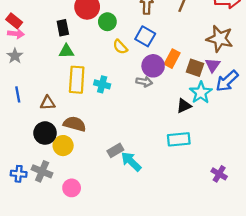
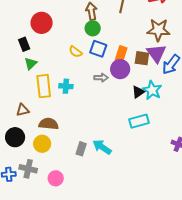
green circle: (107, 22) -> (93, 28), moved
blue square: (145, 36) -> (98, 49), moved
green triangle: (66, 51) -> (31, 64), turned -32
purple triangle: (213, 65) -> (156, 53), size x1.5
purple circle: (153, 66) -> (120, 69), moved
cyan star: (201, 93) -> (152, 90), moved
black circle: (45, 133) -> (15, 137), moved
gray rectangle: (115, 150) -> (81, 149), moved, turned -32

